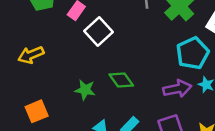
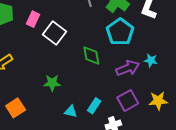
cyan pentagon: (193, 53) -> (120, 32), moved
green diamond: (121, 80) -> (91, 56), moved, turned 35

